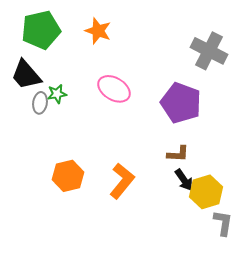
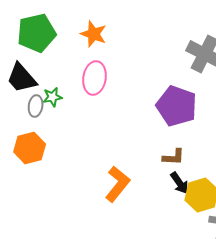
pink ellipse: (114, 89) -> (95, 78), moved, turned 68
orange hexagon: (68, 176) -> (30, 148), moved

